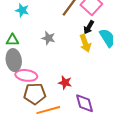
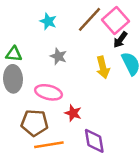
cyan star: (22, 10) -> (48, 21), moved
black arrow: (89, 27) -> (120, 40), moved
pink ellipse: (26, 75) -> (49, 92), moved

